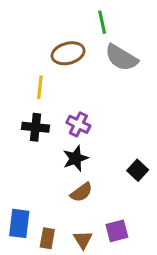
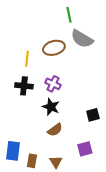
brown ellipse: (68, 53) -> (54, 48), moved
black star: (75, 158) -> (51, 107), turned -30
black square: (138, 170) -> (93, 115), turned 32
purple square: (117, 231) -> (85, 149), moved

